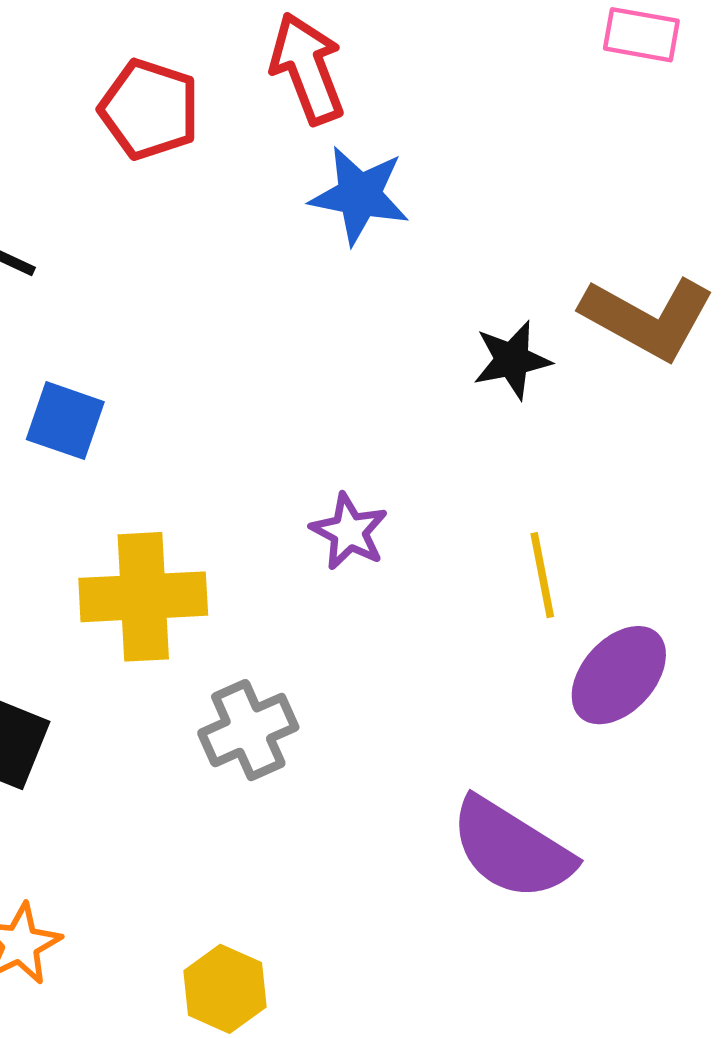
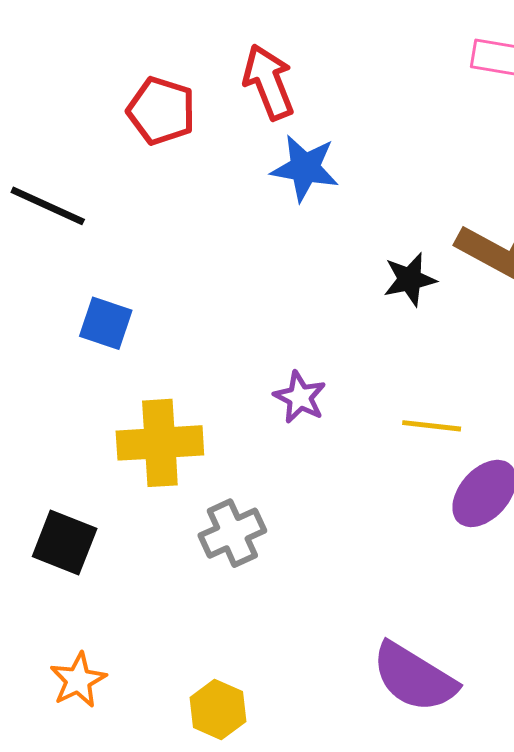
yellow line: (542, 575) -> (432, 426), turned -72
purple semicircle: (512, 849) -> (414, 677), moved

